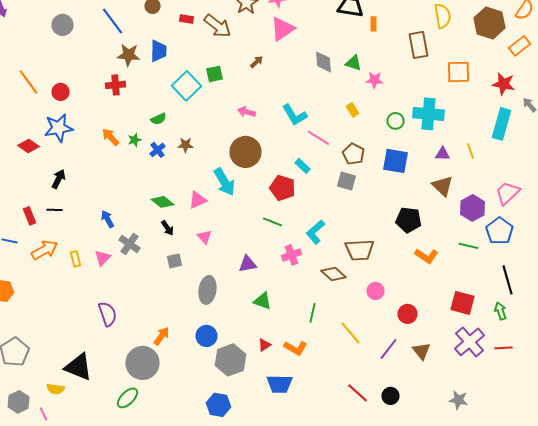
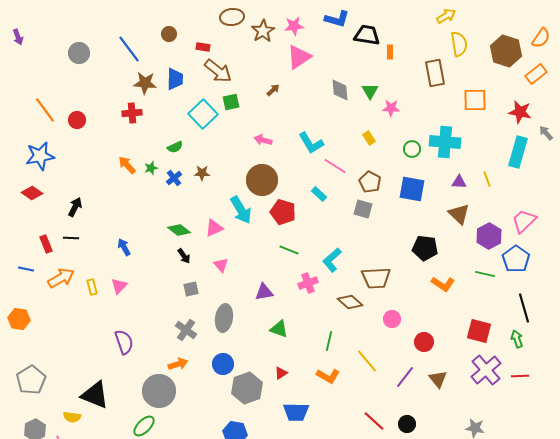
brown arrow: (218, 26) -> (218, 71), moved
green triangle: (354, 63) -> (370, 91), turned 42
blue star: (58, 128) -> (40, 156), moved
red diamond: (28, 146) -> (32, 193), moved
red pentagon: (282, 188) -> (283, 212), moved
gray cross: (130, 244) -> (186, 330), moved
orange arrow: (162, 336) -> (178, 364), turned 36
orange L-shape: (296, 348) -> (328, 376), moved

